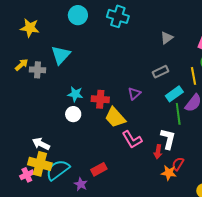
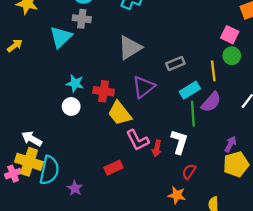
gray triangle: (167, 38) -> (130, 48), moved, size x1.6
gray cross: (38, 70) -> (82, 19), moved
purple triangle: (134, 94) -> (143, 87), size x1.5
red arrow: (158, 152) -> (157, 148), moved
red rectangle: (99, 169) -> (114, 168), moved
cyan semicircle: (58, 170) -> (49, 170), turned 135
orange star: (169, 173) -> (177, 195), moved

